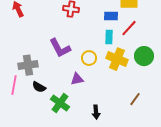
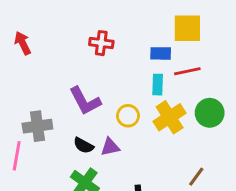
red line: (129, 28) -> (187, 71), turned 36
yellow cross: (117, 59) -> (170, 117), turned 35
black semicircle: (39, 87) -> (83, 145), moved

